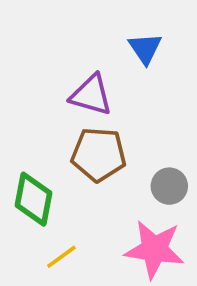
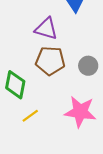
gray circle: (169, 186) -> (88, 66), moved

